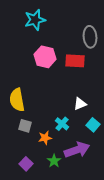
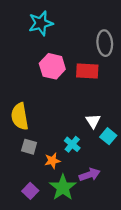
white triangle: (80, 104) -> (93, 121), turned -40
cyan square: (93, 125) -> (108, 136), moved
purple arrow: (77, 150) -> (90, 175), size x0.7
green star: (54, 161) -> (63, 187), size x1.6

